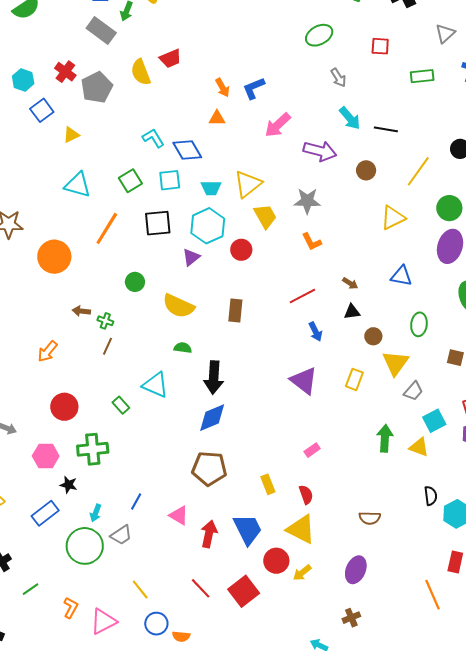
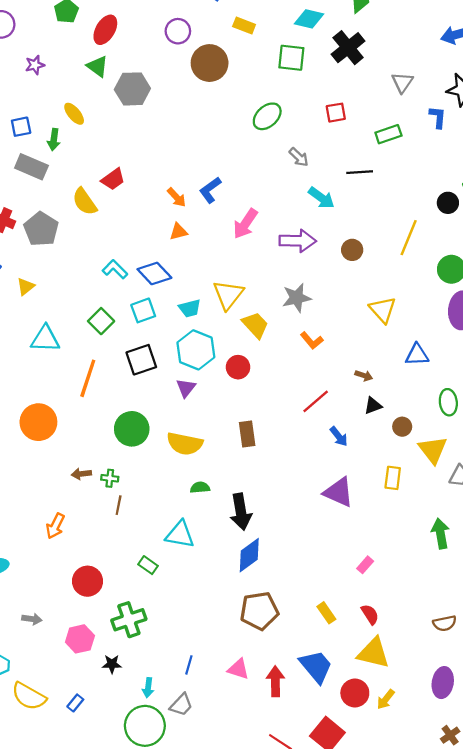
black line: (386, 129) -> (360, 172), moved
yellow triangle: (393, 218) -> (383, 310), moved, turned -32
green circle: (135, 282) -> (132, 429), size x1.6
blue rectangle: (45, 513) -> (75, 703), moved, size x0.6

